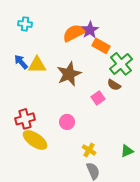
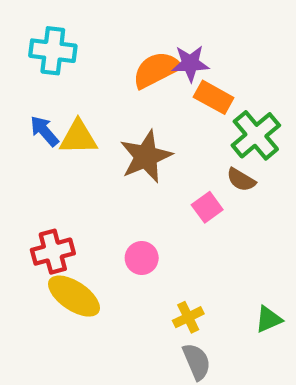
cyan cross: (25, 24) -> (53, 51), size x1.5
purple star: (90, 30) -> (190, 63), turned 30
yellow cross: (89, 150) -> (188, 317), turned 32

